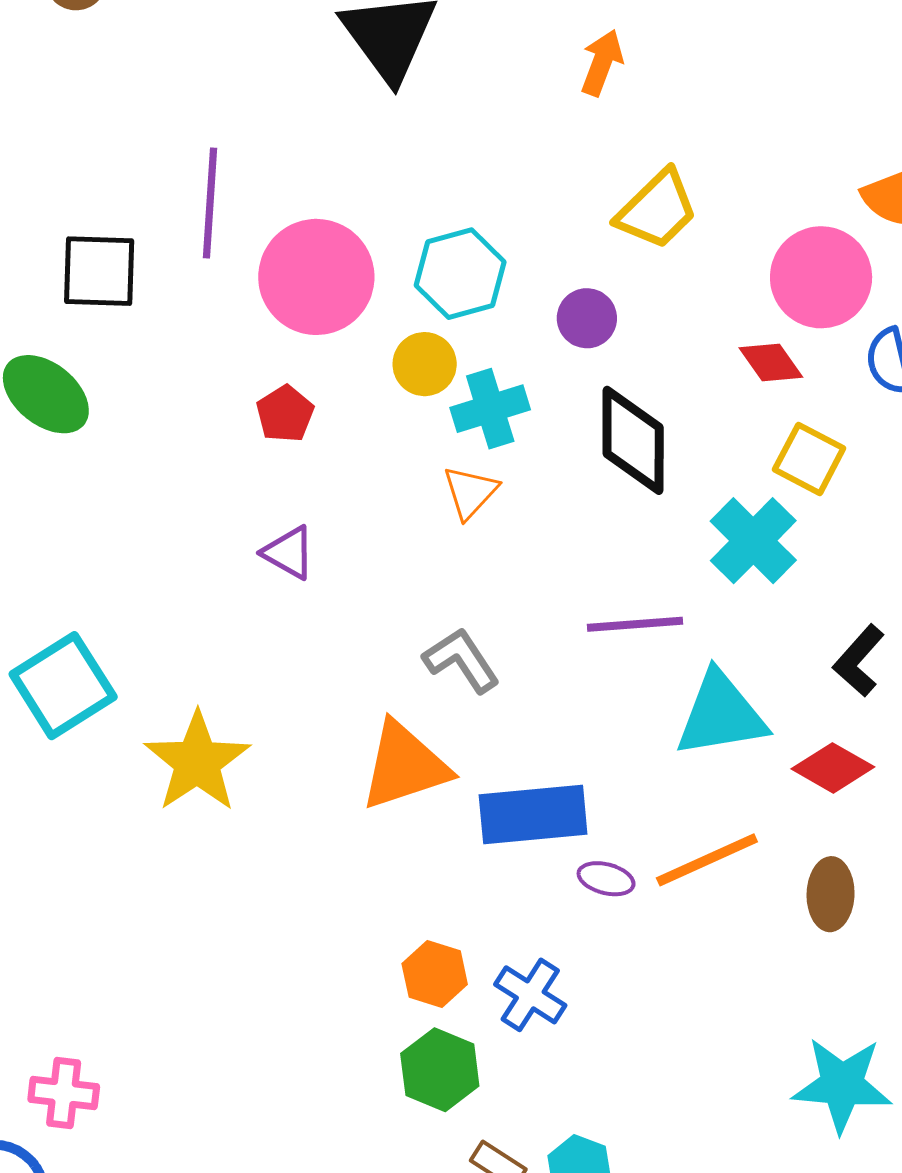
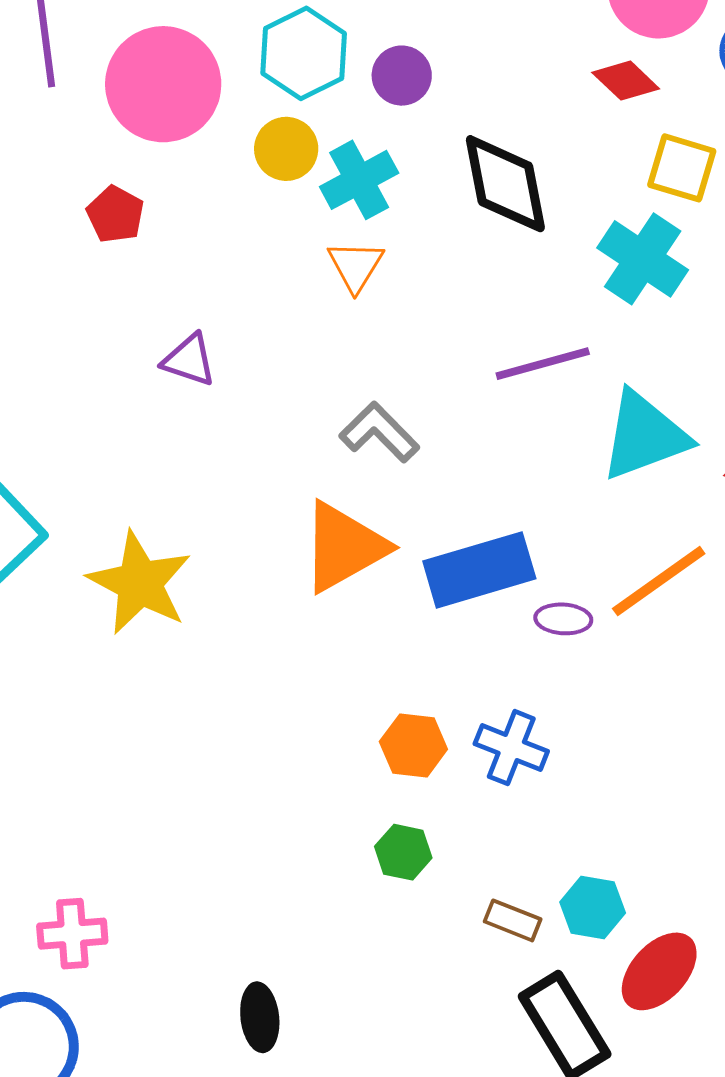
purple circle: (587, 318) -> (402, 76), moved
red pentagon: (285, 414) -> (115, 214), moved
green hexagon: (440, 1070) -> (403, 852), moved, size x0.7

